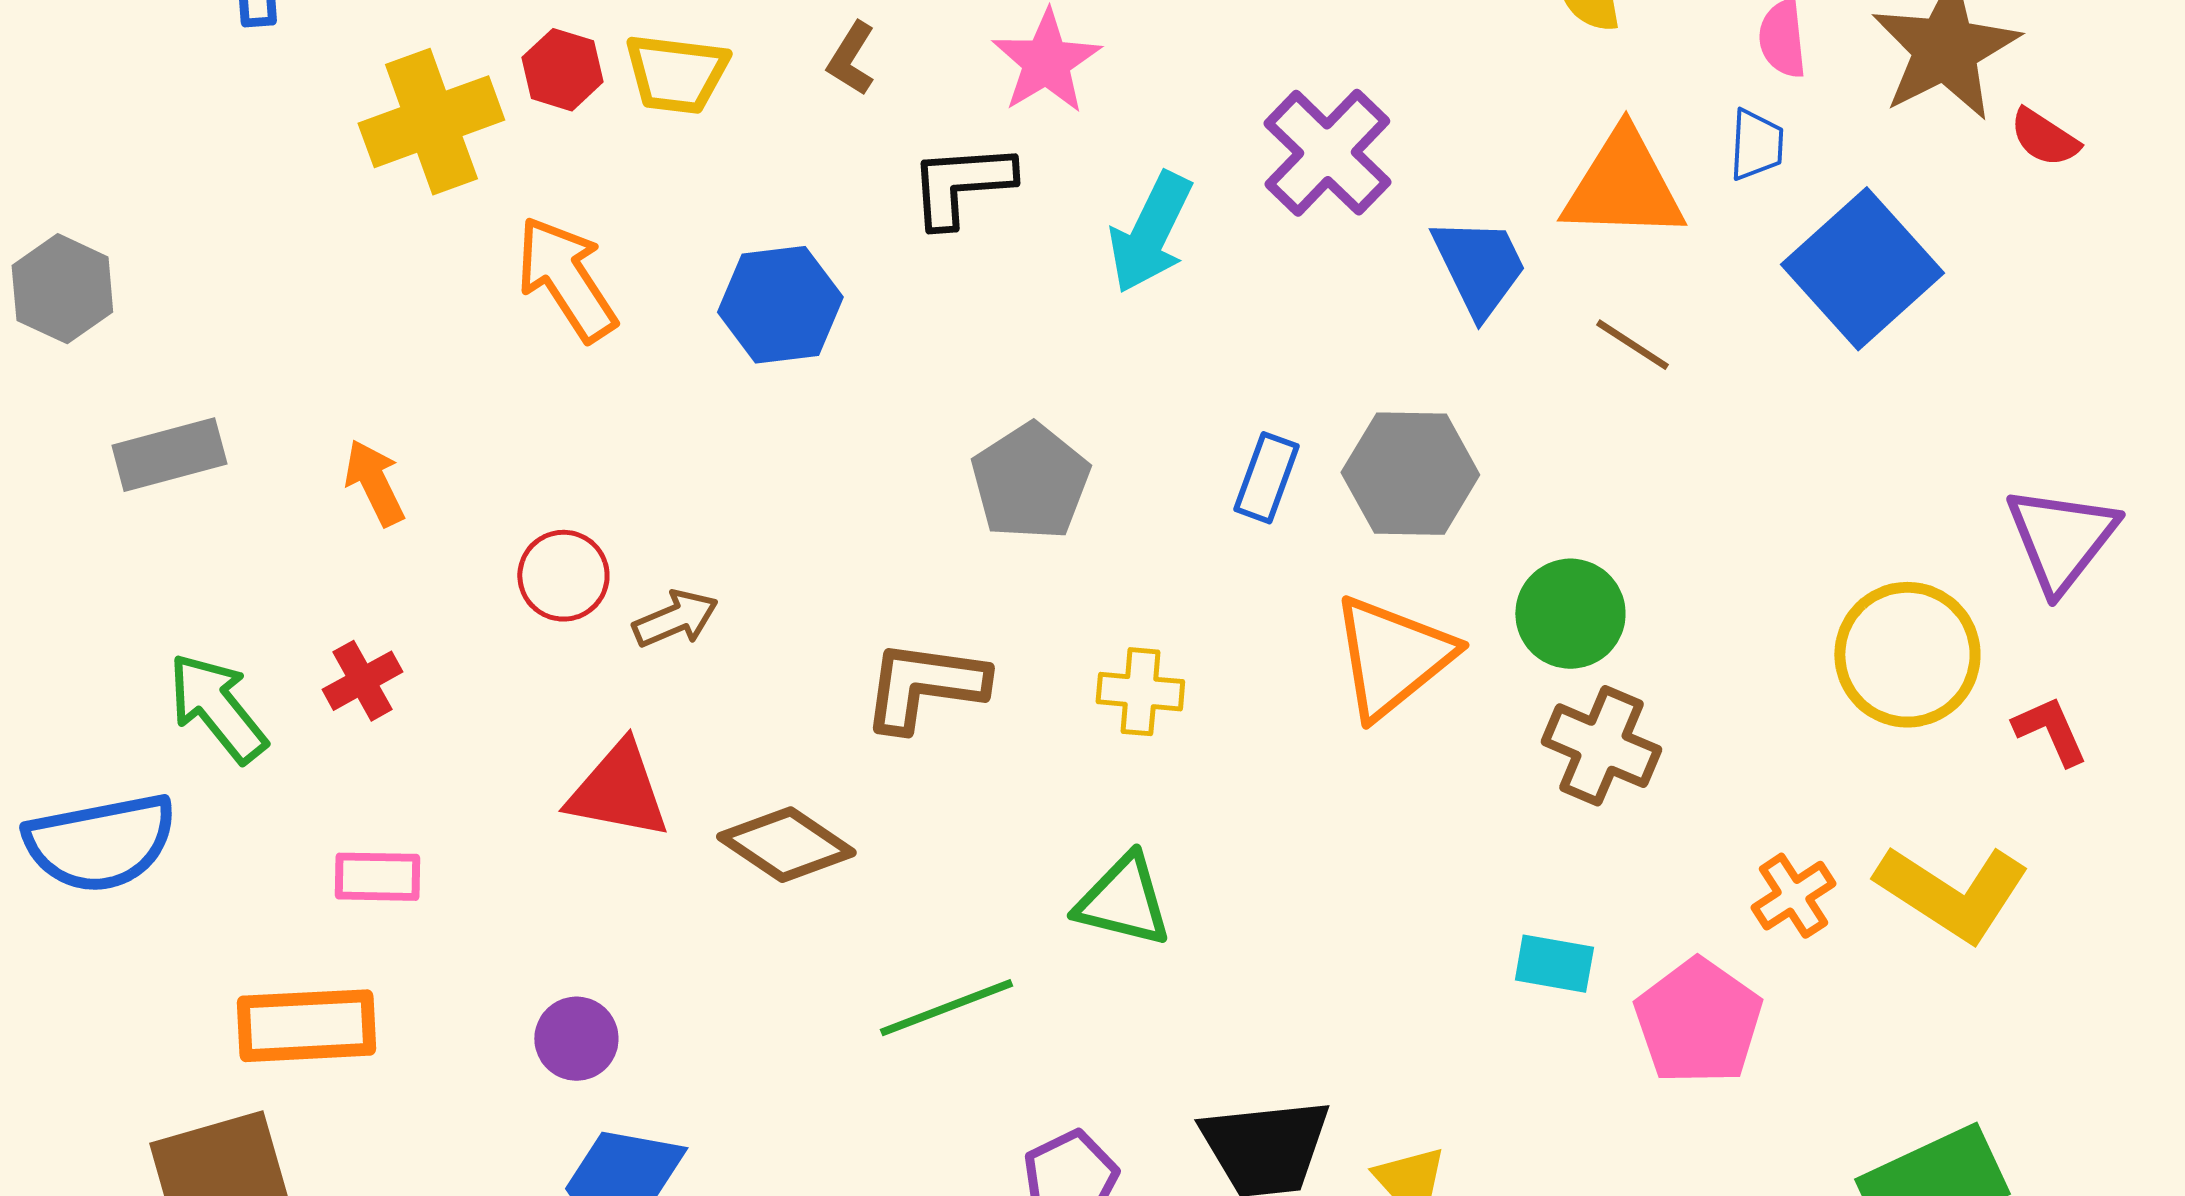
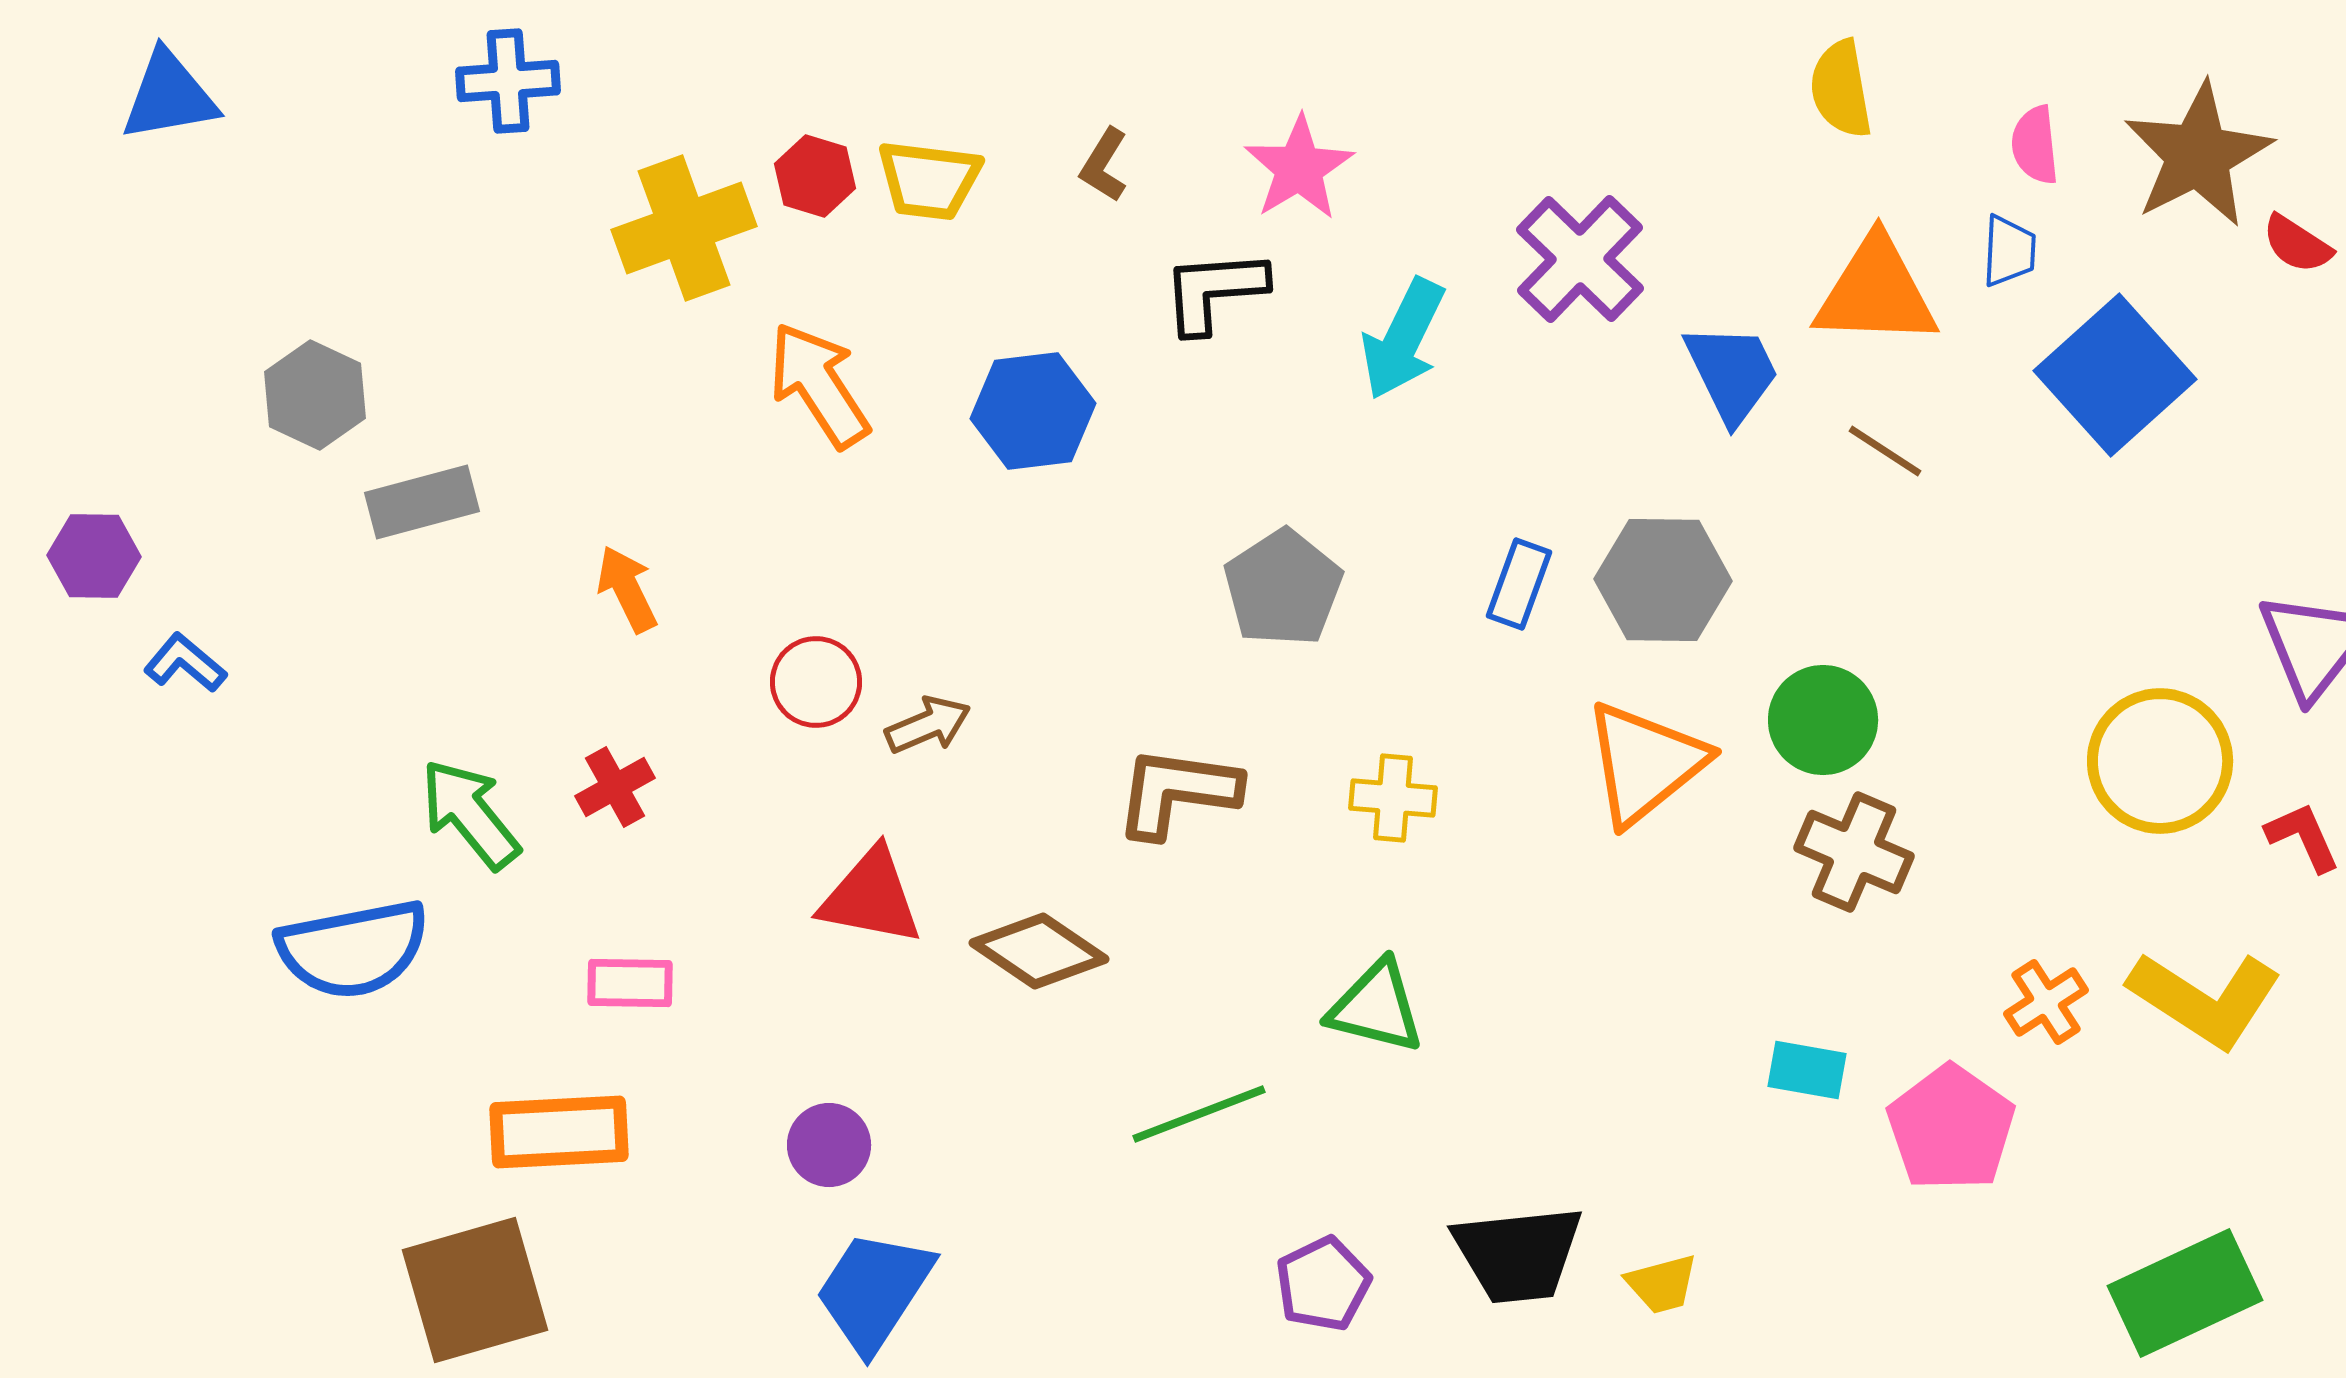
gray rectangle: (169, 455) -> (422, 502), moved

